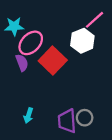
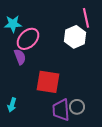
pink line: (94, 20) -> (86, 18), turned -60
red square: (53, 60) -> (48, 82), moved, turned -35
cyan arrow: (29, 115) -> (12, 105), moved

